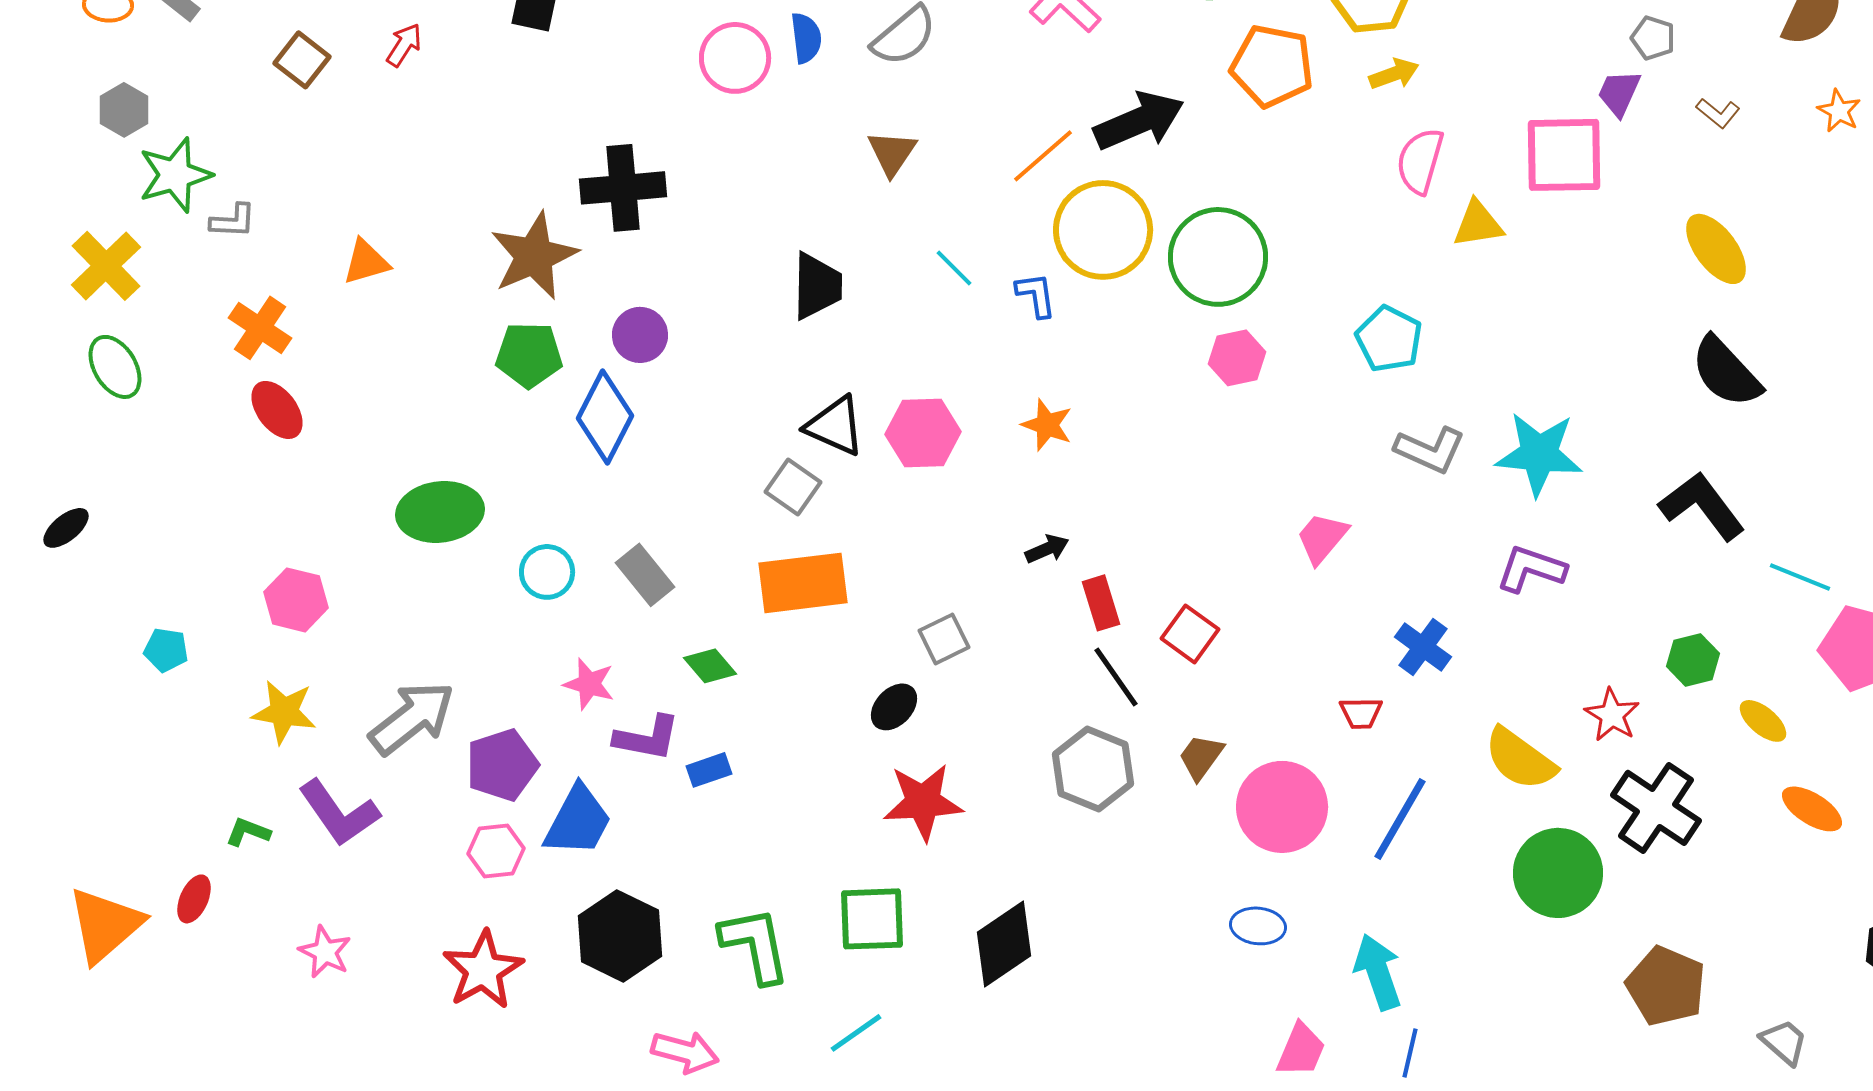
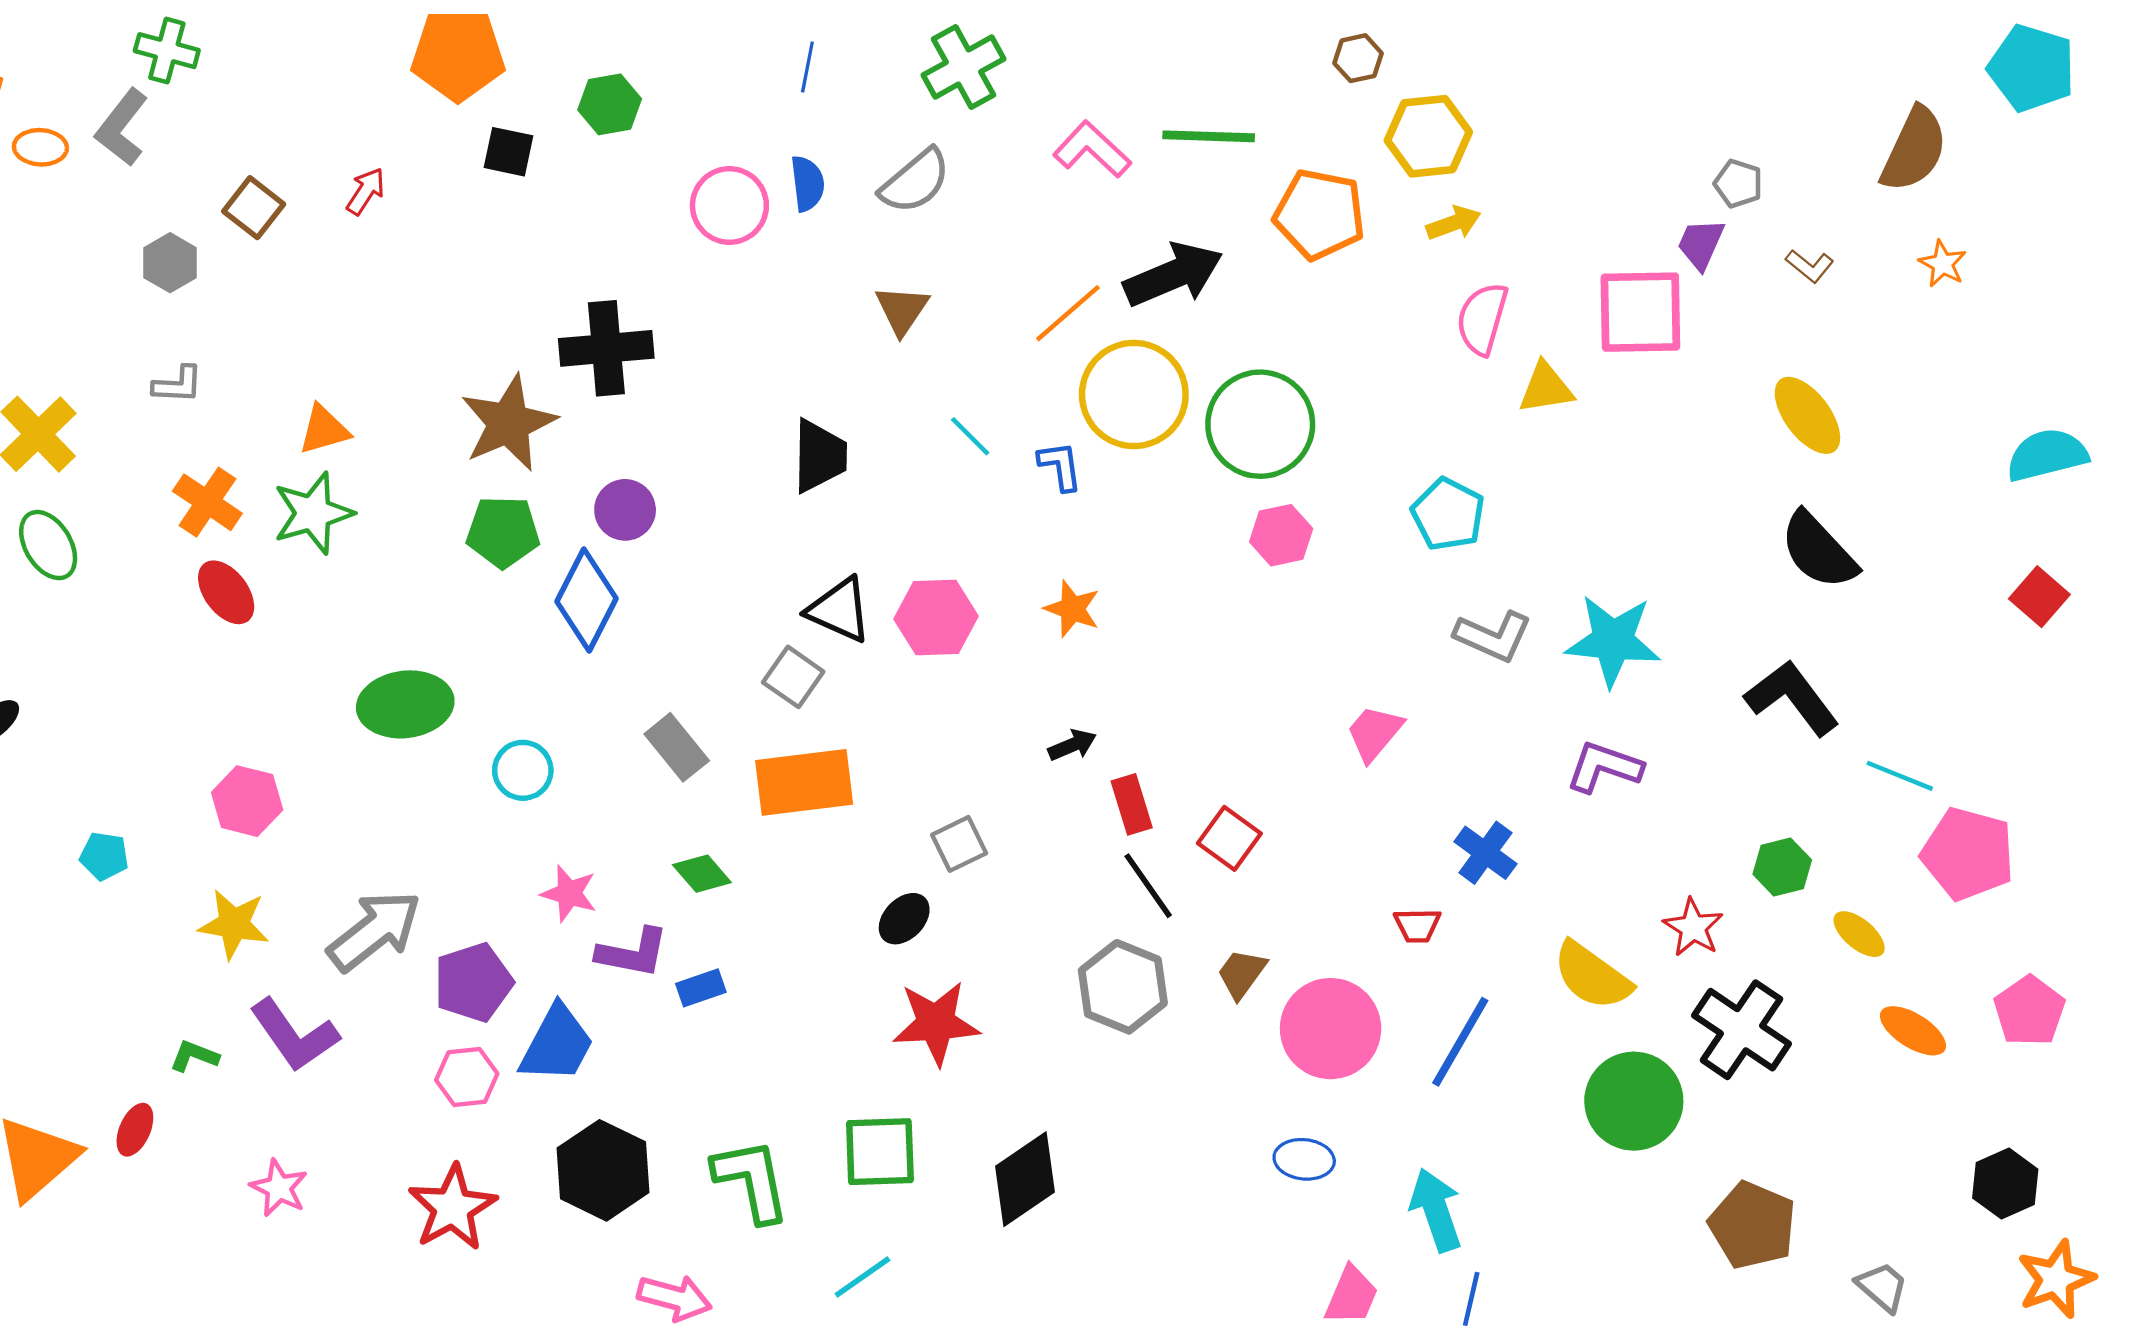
gray hexagon: (124, 110) -> (170, 263), moved
green star: (175, 175) -> (313, 513), moved
gray rectangle: (645, 575) -> (677, 747), moved

